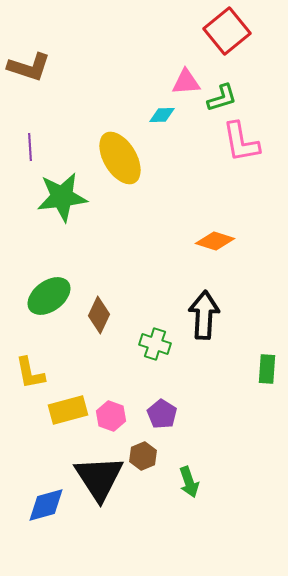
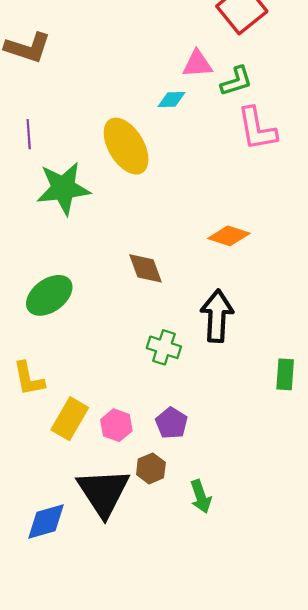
brown diamond: (99, 315) -> (146, 268), moved, turned -45
yellow rectangle: (68, 410) -> (70, 419), turned -45

